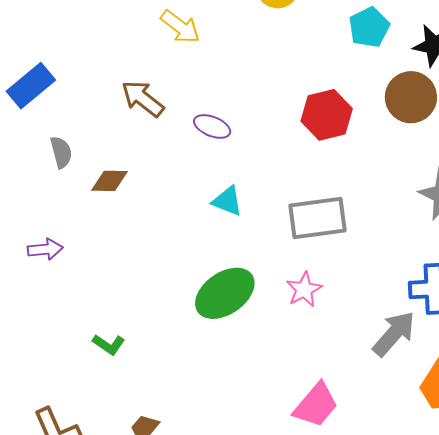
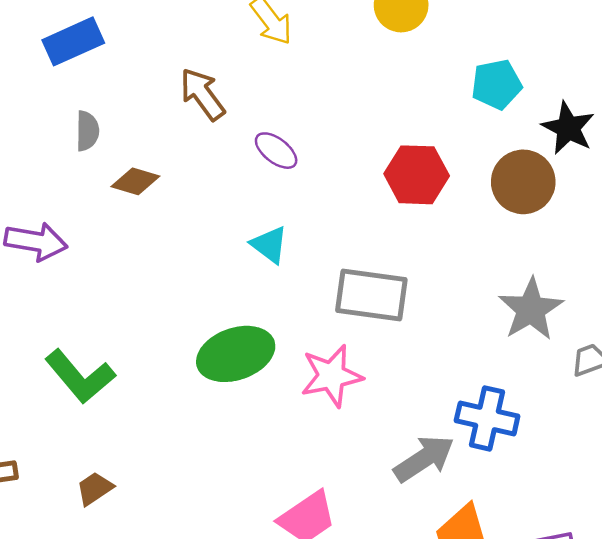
purple arrow: (45, 249) -> (36, 242), size x1.4
pink star: (304, 289) -> (332, 376), size x1.4
green L-shape: (109, 345) -> (80, 376), size x1.8

